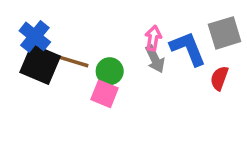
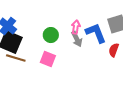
brown line: (71, 61) -> (16, 58), moved
green circle: (110, 71) -> (51, 35), moved

